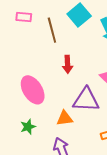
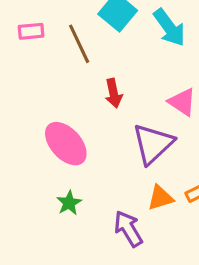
purple triangle: (86, 100) -> (153, 144), turned -36
orange triangle: (65, 118) -> (160, 198), moved

